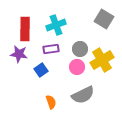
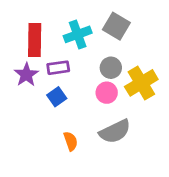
gray square: (104, 19) -> (116, 26), moved
purple rectangle: (51, 49) -> (58, 68), moved
purple star: (19, 54) -> (26, 75), turned 30

